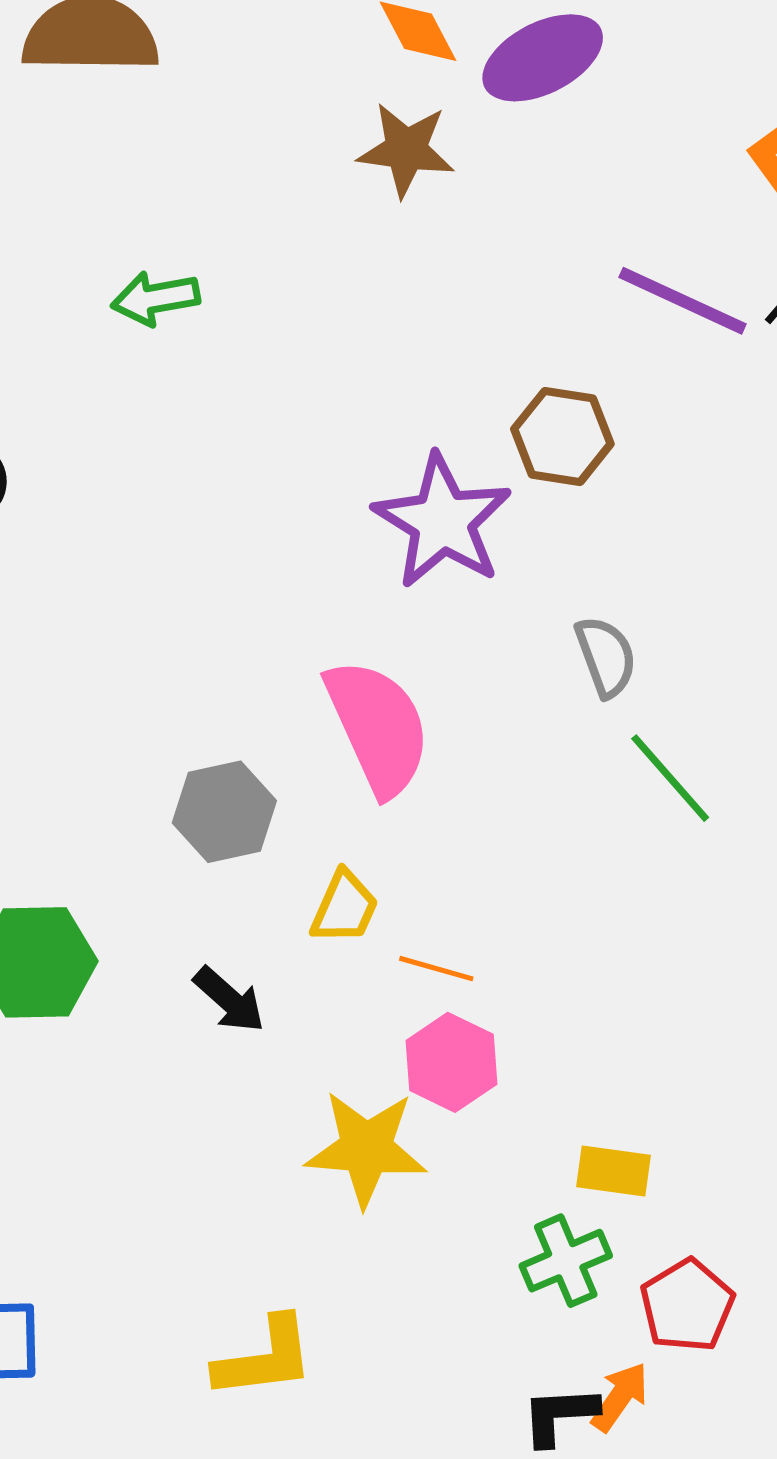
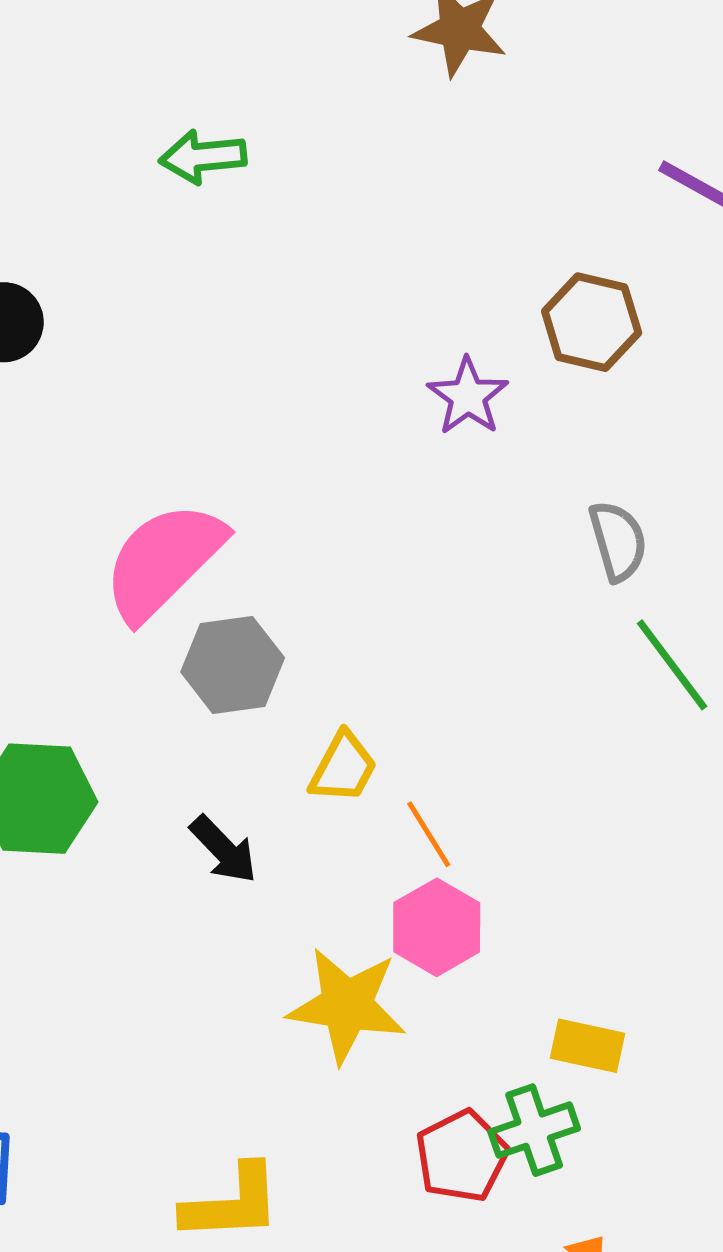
purple star: (443, 521) -> (468, 396), size x0.6
pink semicircle: (378, 727) -> (164, 561), moved, turned -115
orange line: (436, 969) -> (429, 834), turned 38
red pentagon: (687, 1305) -> (462, 1156), moved

